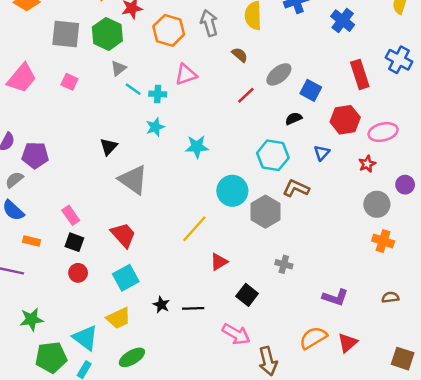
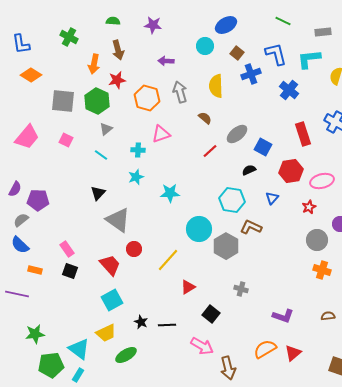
cyan line: (133, 89) -> (101, 155), moved
red circle: (78, 273) -> (134, 249), moved
green ellipse: (132, 357) -> (126, 355), moved

